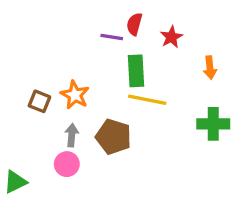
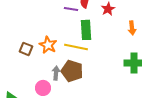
yellow line: (147, 100) -> (76, 47), moved
gray arrow: (72, 135) -> (56, 73), moved

